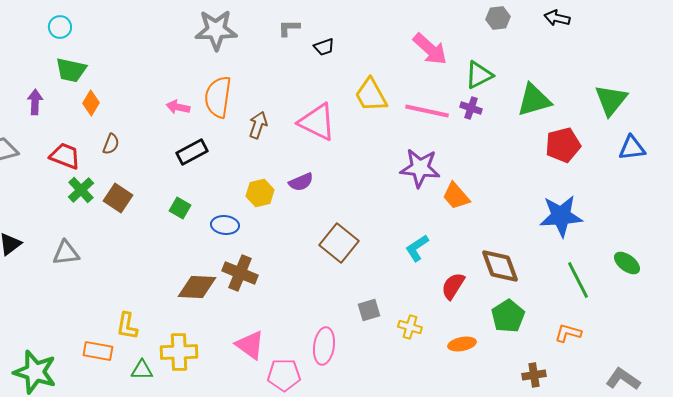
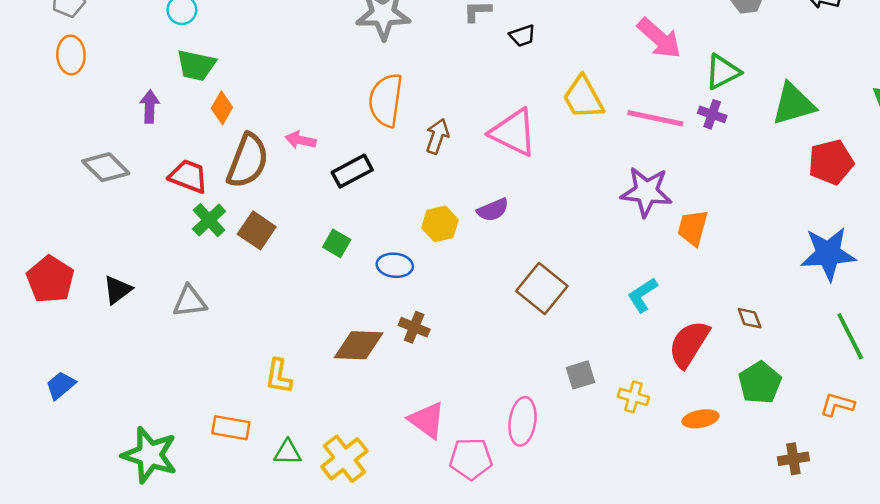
pink arrow: (178, 107) -> (301, 140), moved
brown semicircle: (111, 144) -> (248, 161), size x2.0
orange trapezoid: (456, 196) -> (693, 228), turned 56
brown diamond: (500, 266) -> (750, 318), size x0.5
brown cross: (240, 273) -> (414, 327), size x0.7
red semicircle: (453, 286) -> (689, 344), size x1.4
yellow L-shape: (127, 326) -> (279, 376), moved
yellow cross: (179, 352) -> (344, 459), moved, turned -36

